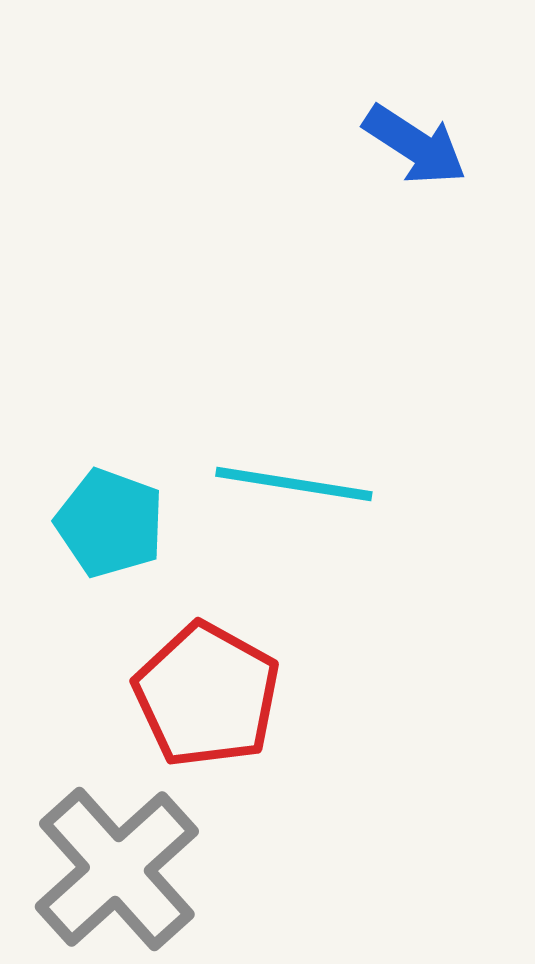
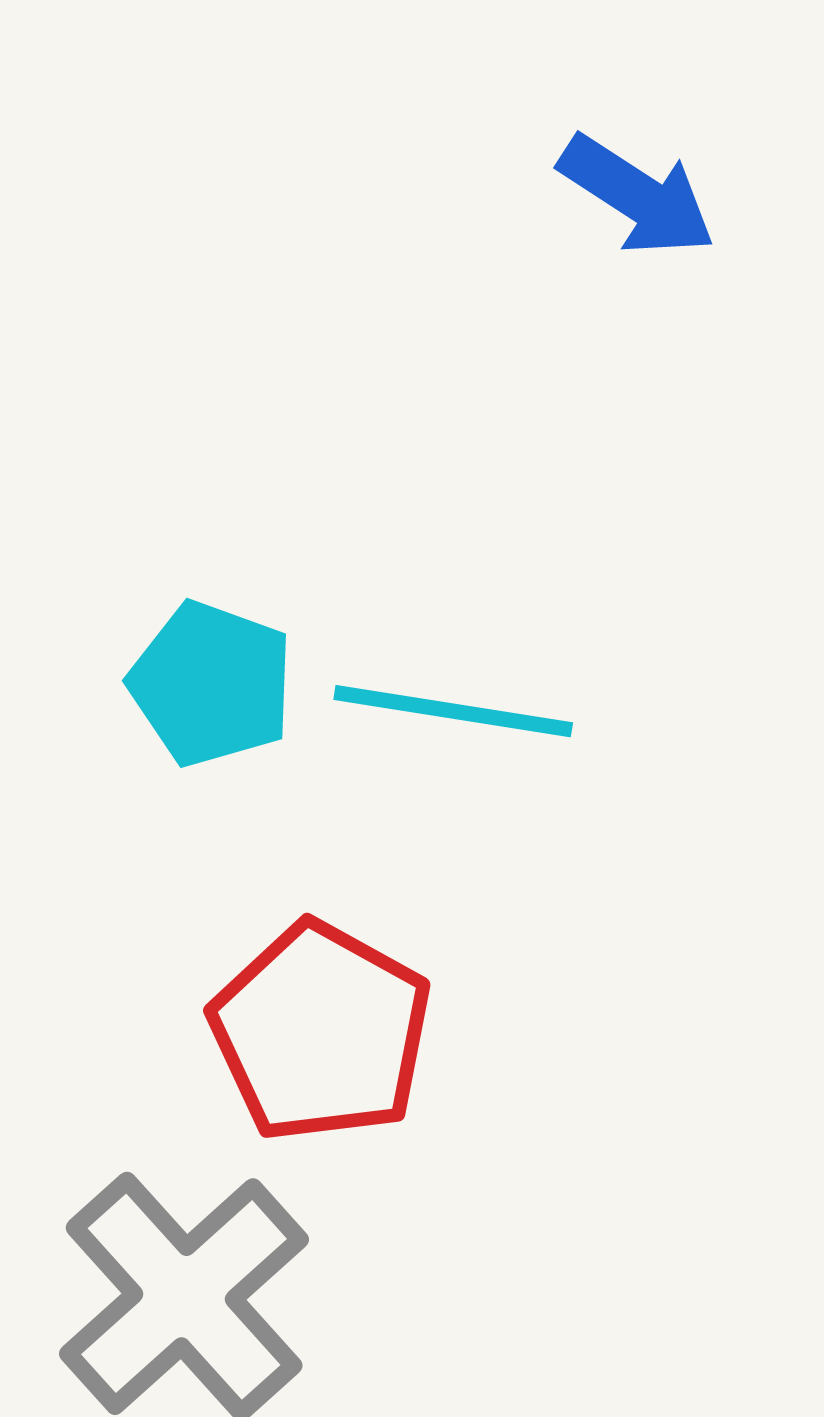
cyan pentagon: (110, 523) -> (211, 684), moved

